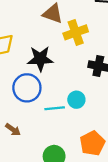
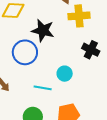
cyan line: (55, 108) -> (43, 88), moved

